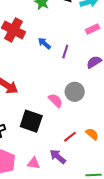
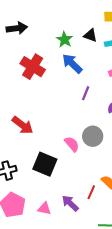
blue arrow: (44, 43) -> (72, 64), moved, size x1.5
red line: (70, 137) -> (91, 192), moved, turned -32

